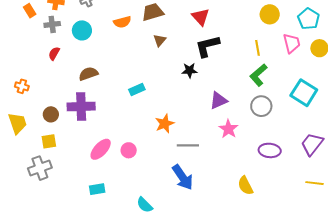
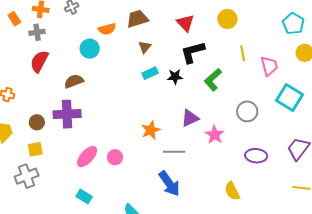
yellow circle: (270, 14) -> (227, 19), moved
cyan circle: (82, 30) -> (90, 49), moved
pink trapezoid: (292, 43) -> (269, 66), moved
red semicircle: (54, 53) -> (39, 61), size x1.6
green L-shape: (258, 75) -> (213, 80), moved
cyan rectangle: (137, 90) -> (150, 73), moved
purple triangle: (218, 101) -> (190, 118), moved
cyan rectangle: (97, 189) -> (84, 196), turned 42

